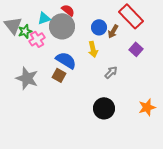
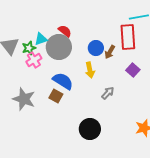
red rectangle: (131, 16) -> (128, 37), turned 40
green star: (25, 31) -> (29, 48), moved
black circle: (104, 108) -> (90, 129), moved

